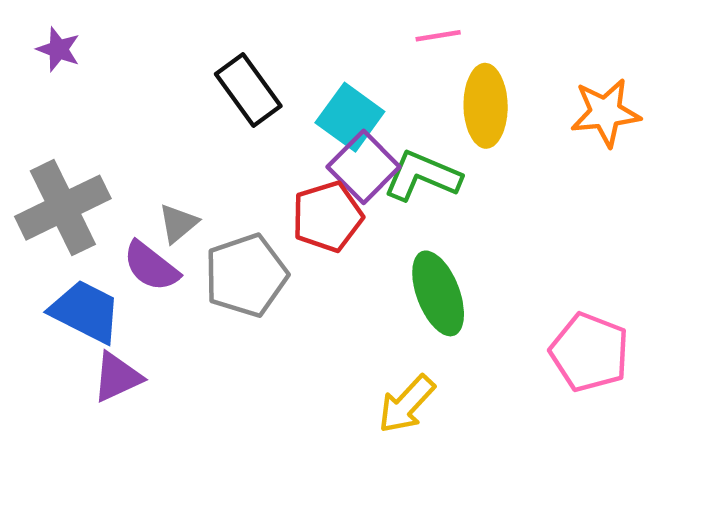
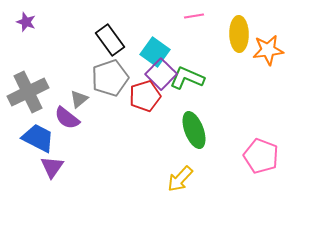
yellow ellipse: (486, 106) -> (239, 34), moved
gray pentagon: (246, 275) -> (110, 78), moved
purple triangle: (117, 377) -> (52, 167), turned -30

